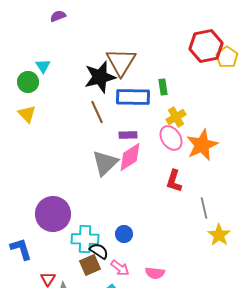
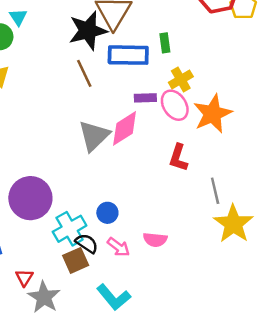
purple rectangle: (128, 135) -> (145, 98), moved
blue circle: (124, 234) -> (107, 213), moved
yellow star: (219, 235) -> (233, 224), size x1.4
cyan cross: (85, 239) -> (70, 229), turned -32
pink arrow: (120, 268) -> (118, 247), moved
pink semicircle: (155, 273) -> (155, 240), moved

